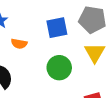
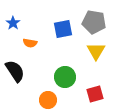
green circle: (59, 68) -> (65, 77), moved

